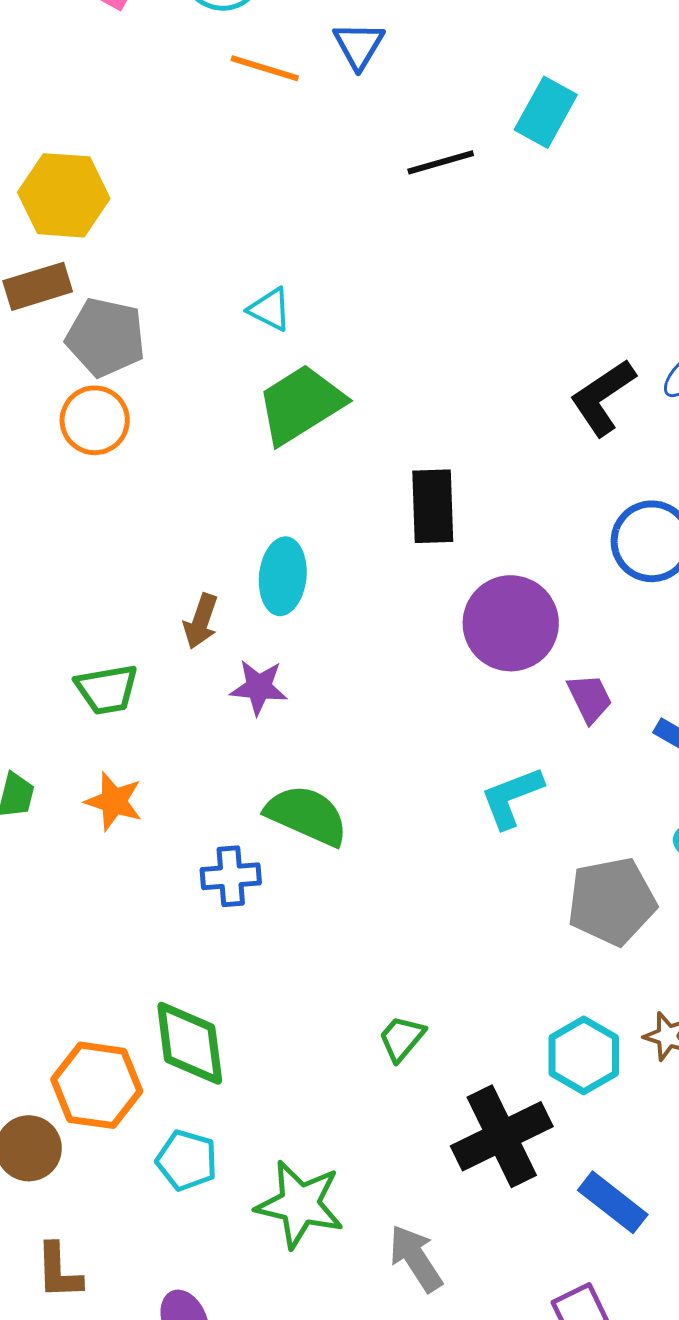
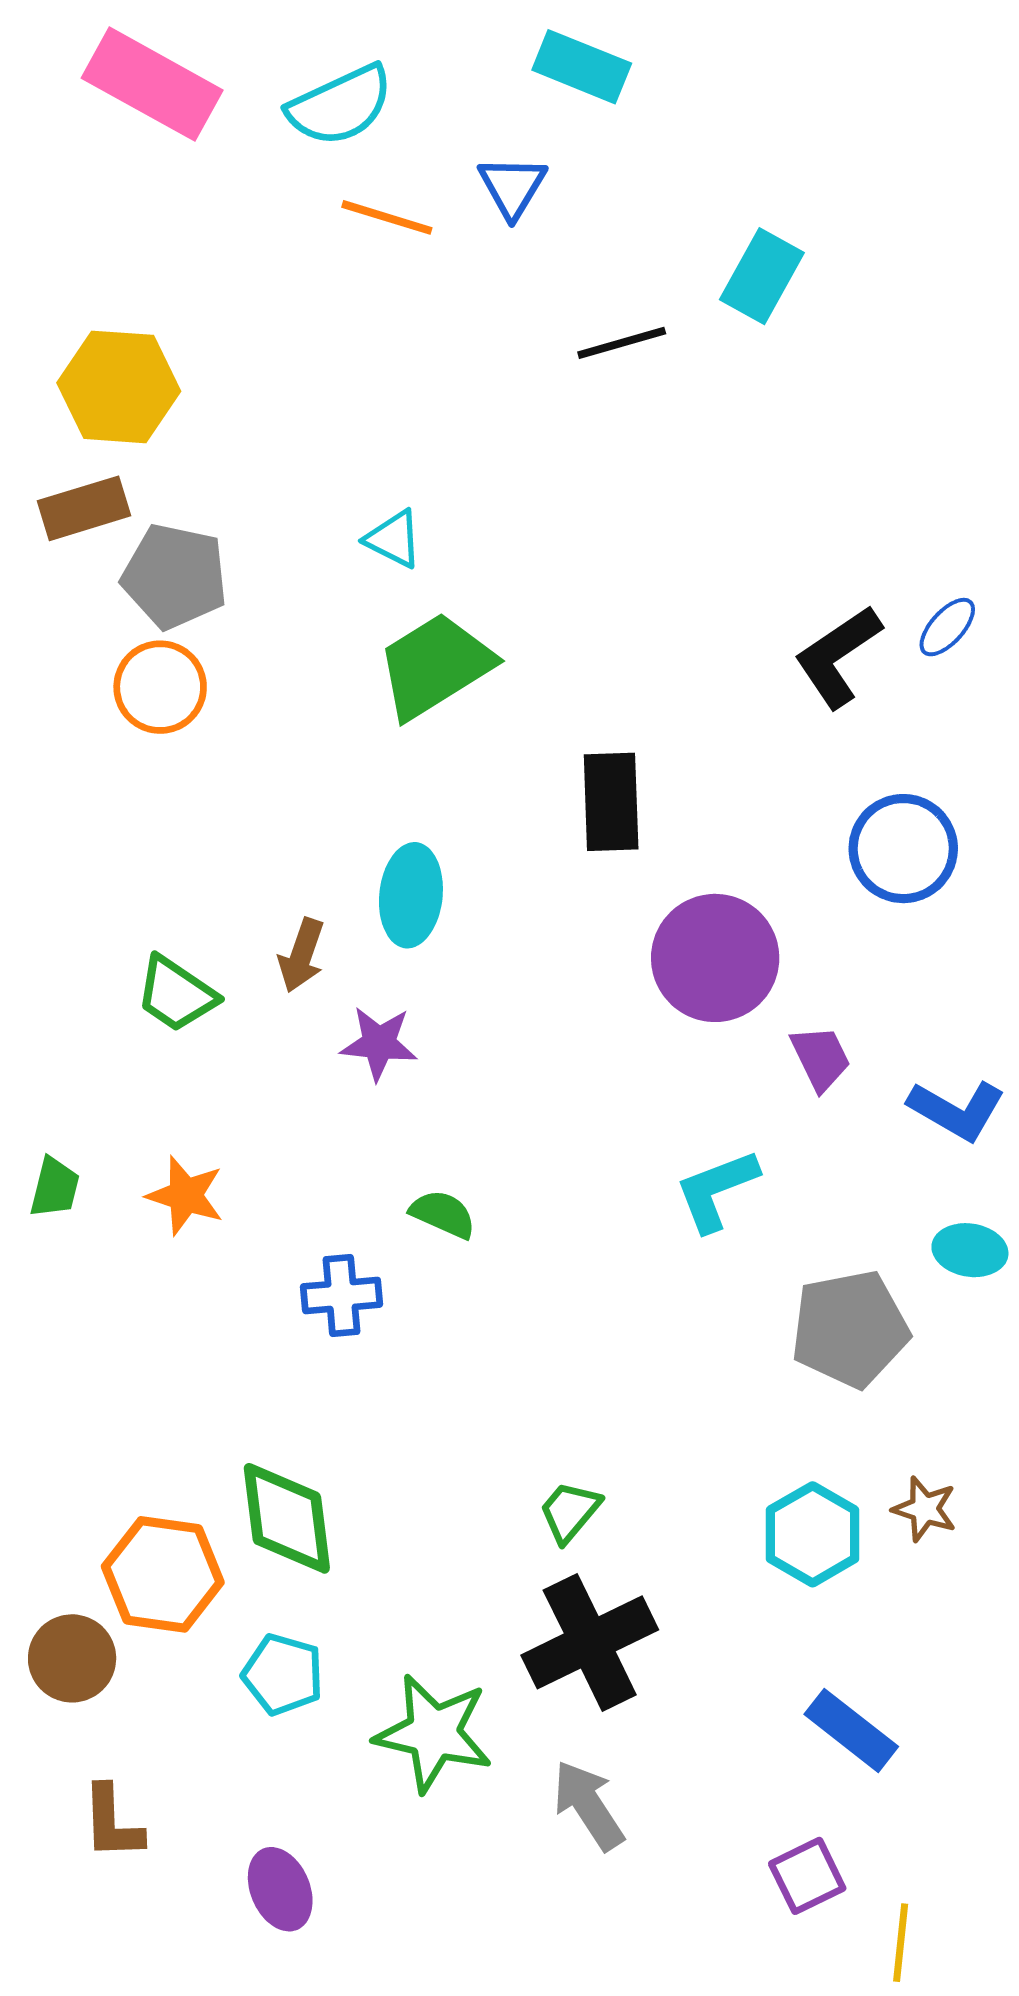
green trapezoid: (107, 689) -> (176, 994), moved, turned 44
green semicircle: (307, 815) -> (443, 1214), size x0.6
black cross: (502, 1136) -> (590, 1642), moved

